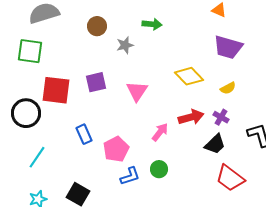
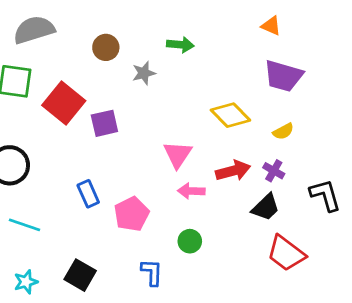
red square: (56, 90) -> (64, 103), moved, turned 32
pink triangle: (137, 91) -> (178, 154), moved
pink arrow: (160, 132) -> (191, 191), turned -126
cyan line: (37, 157) -> (25, 225), turned 75
blue L-shape: (130, 176) -> (152, 272), moved, turned -70

